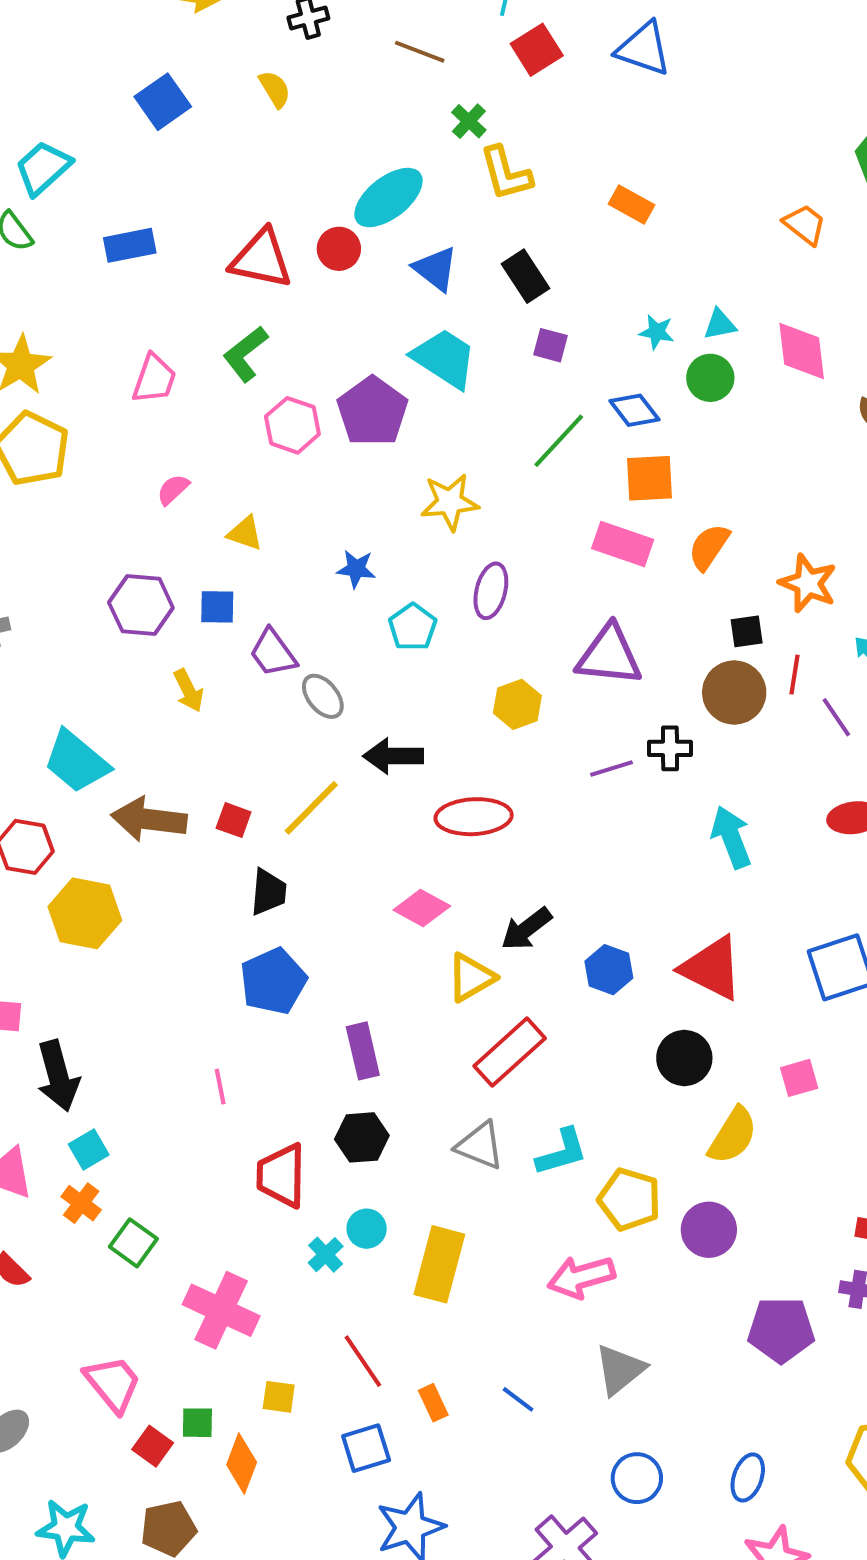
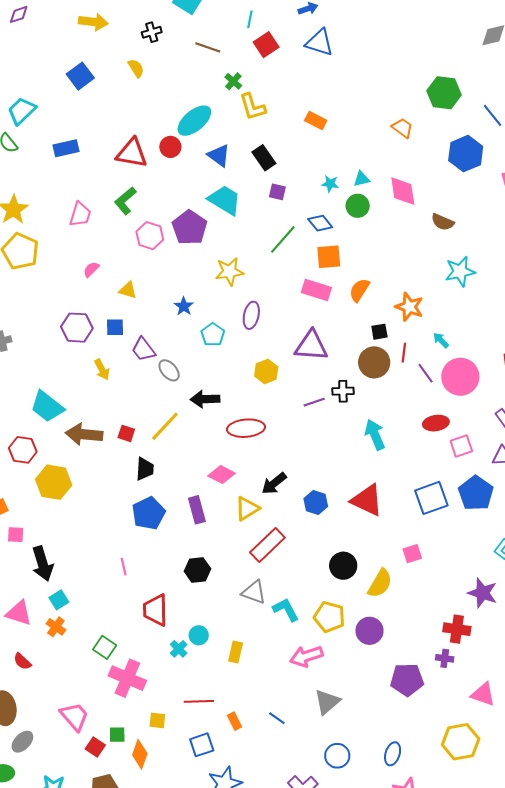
blue star: (356, 569) -> (184, 306), turned 30
purple rectangle: (363, 1051) -> (197, 510), moved
black circle: (684, 1058) -> (343, 566), moved
black hexagon: (362, 1137) -> (197, 570), moved
cyan L-shape: (562, 1152) -> (286, 610), moved, turned -100
green square: (133, 1243) -> (105, 647), moved
yellow rectangle: (439, 1264) -> (236, 652), size x0.6
red line: (363, 1361) -> (199, 701), turned -56

